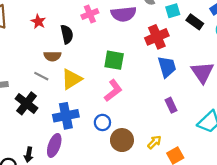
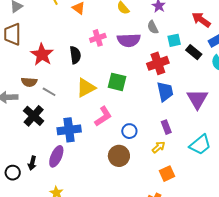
red star: (38, 22) -> (42, 54), moved, size x1.6
brown semicircle: (52, 56) -> (29, 82), moved
yellow triangle: (72, 79) -> (86, 88), moved
pink L-shape: (113, 91) -> (103, 116), moved
blue circle: (102, 122) -> (129, 131), moved
yellow arrow: (154, 142) -> (159, 147), moved

